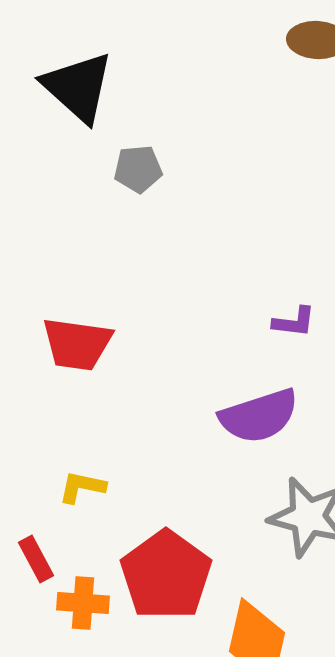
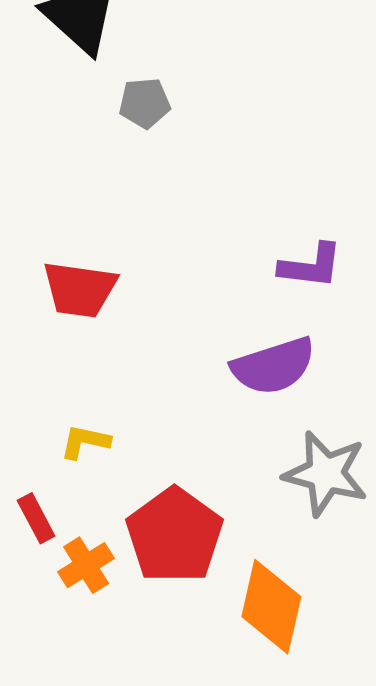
purple L-shape: (294, 322) -> (311, 266), size x1.4
orange cross: (83, 603) -> (86, 565), turned -36

